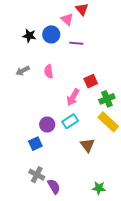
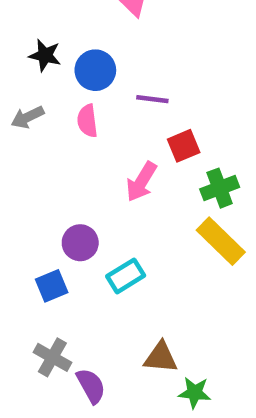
blue circle: (51, 34) -> (95, 70), moved
black star: (29, 36) -> (45, 55), moved
purple line: (76, 43) -> (152, 99), moved
cyan rectangle: (70, 121) -> (126, 276), moved
brown triangle: (87, 145) -> (161, 357), moved, turned -49

